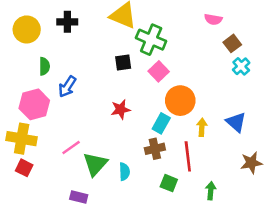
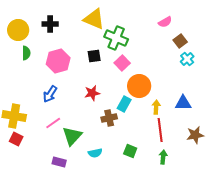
pink semicircle: (213, 19) -> (165, 22), turned -40
green semicircle: (44, 66) -> (26, 53), moved
blue arrow: (67, 87) -> (50, 94), moved
pink hexagon: (34, 104) -> (58, 61), moved
blue triangle: (236, 122) -> (183, 103), turned -42
brown cross: (155, 149) -> (109, 118), moved
red line: (188, 156) -> (160, 130), moved
cyan semicircle: (124, 172) -> (95, 153), moved, turned 80

